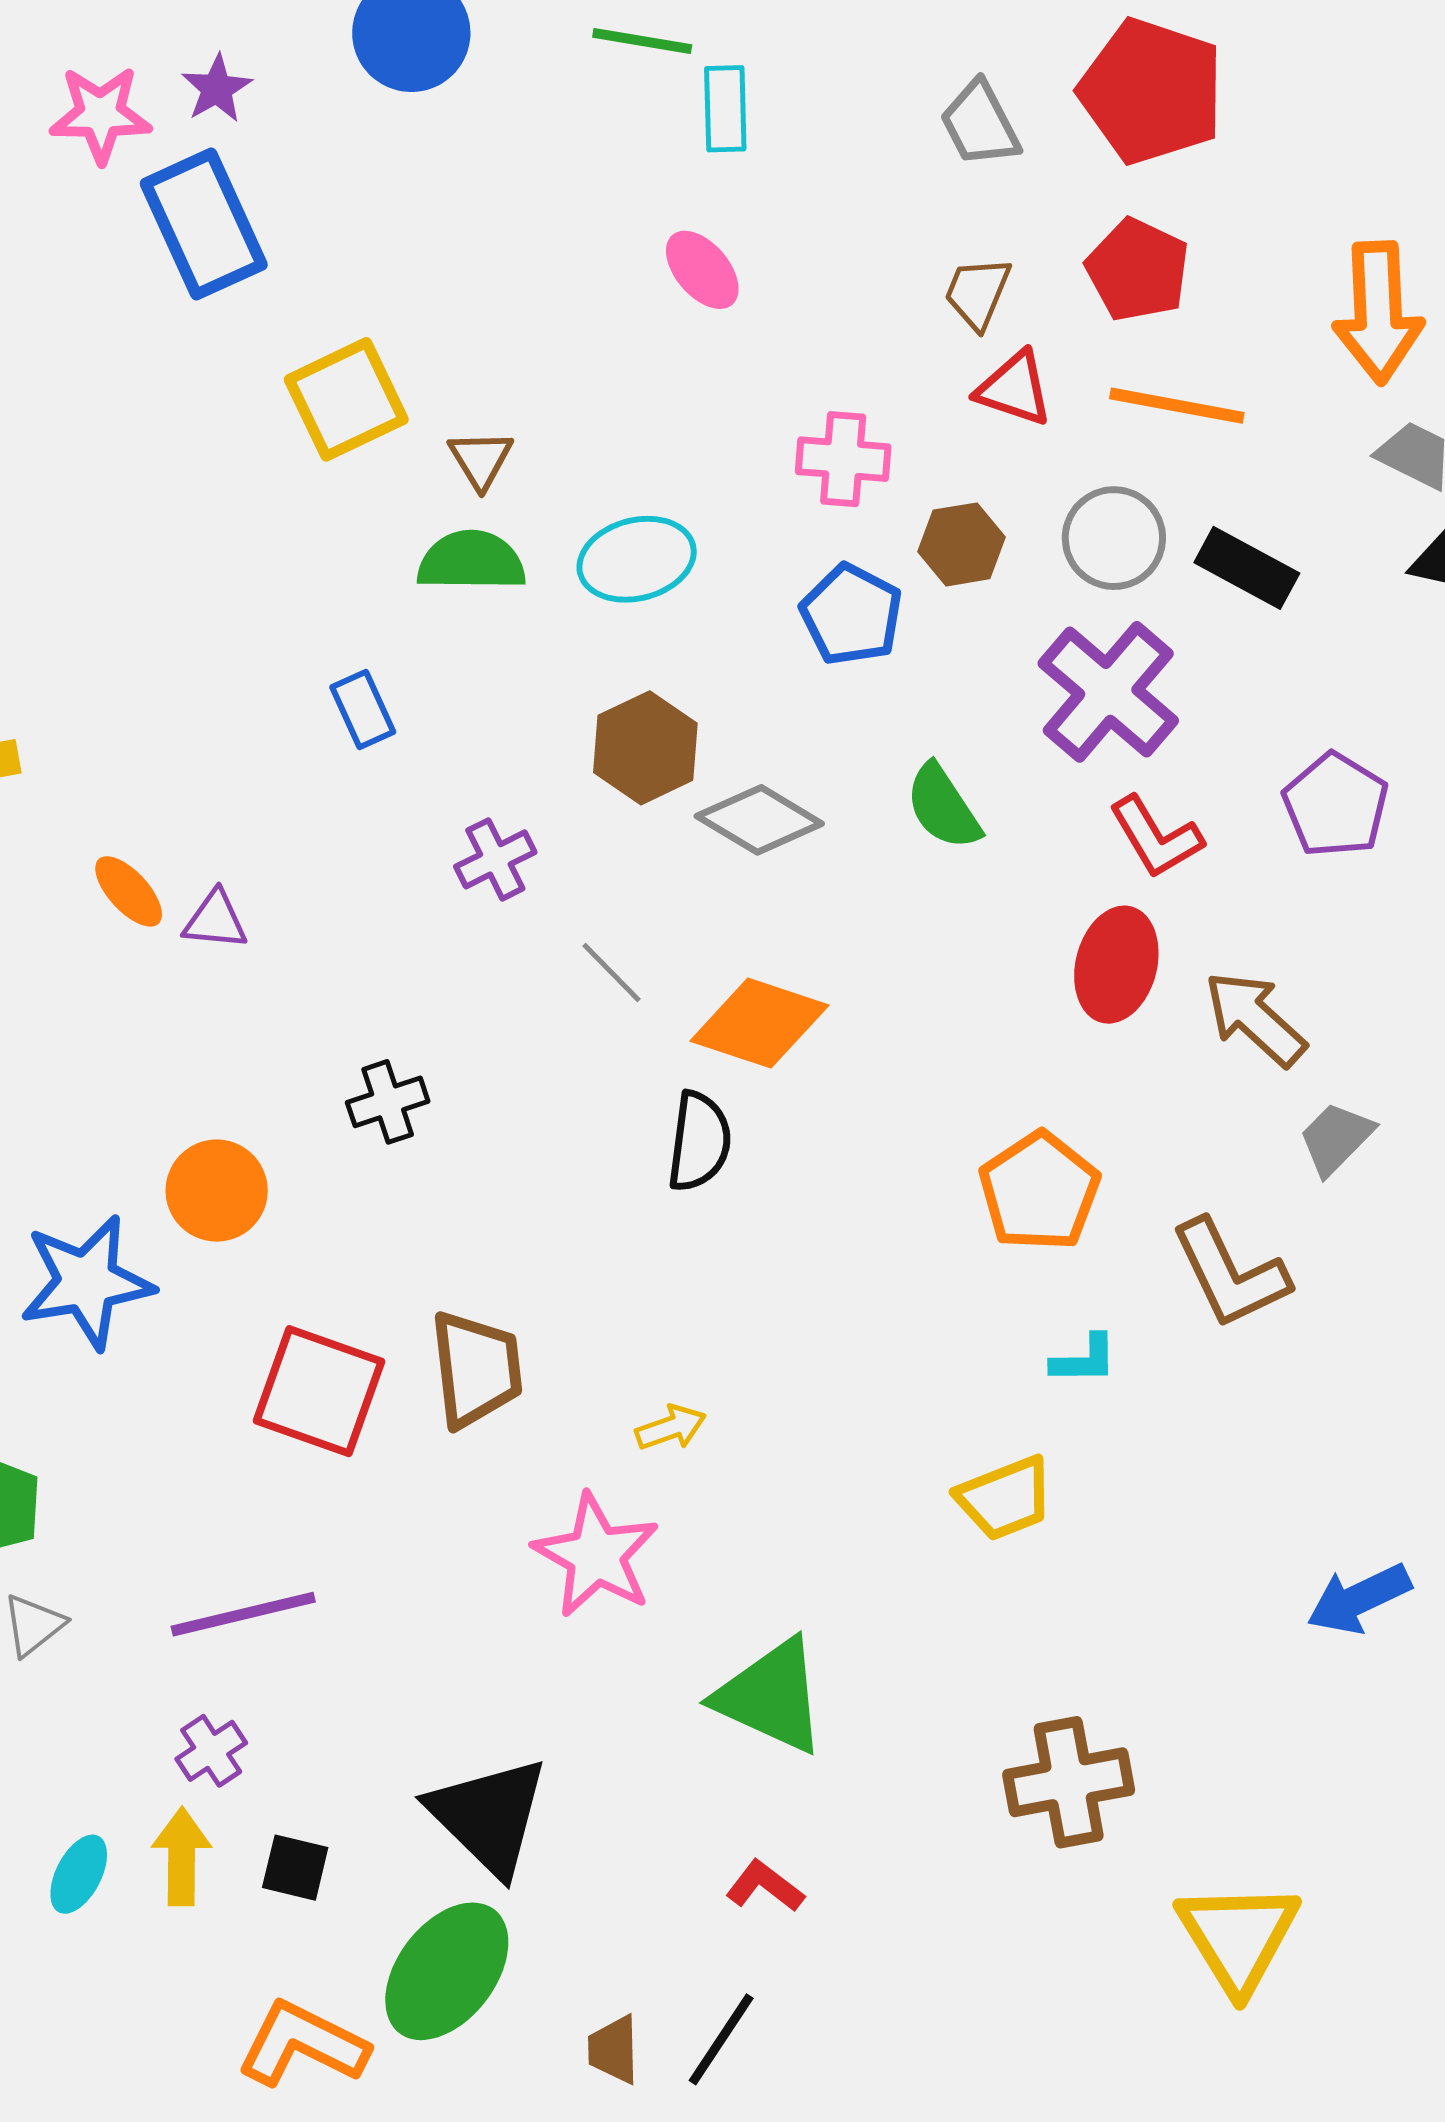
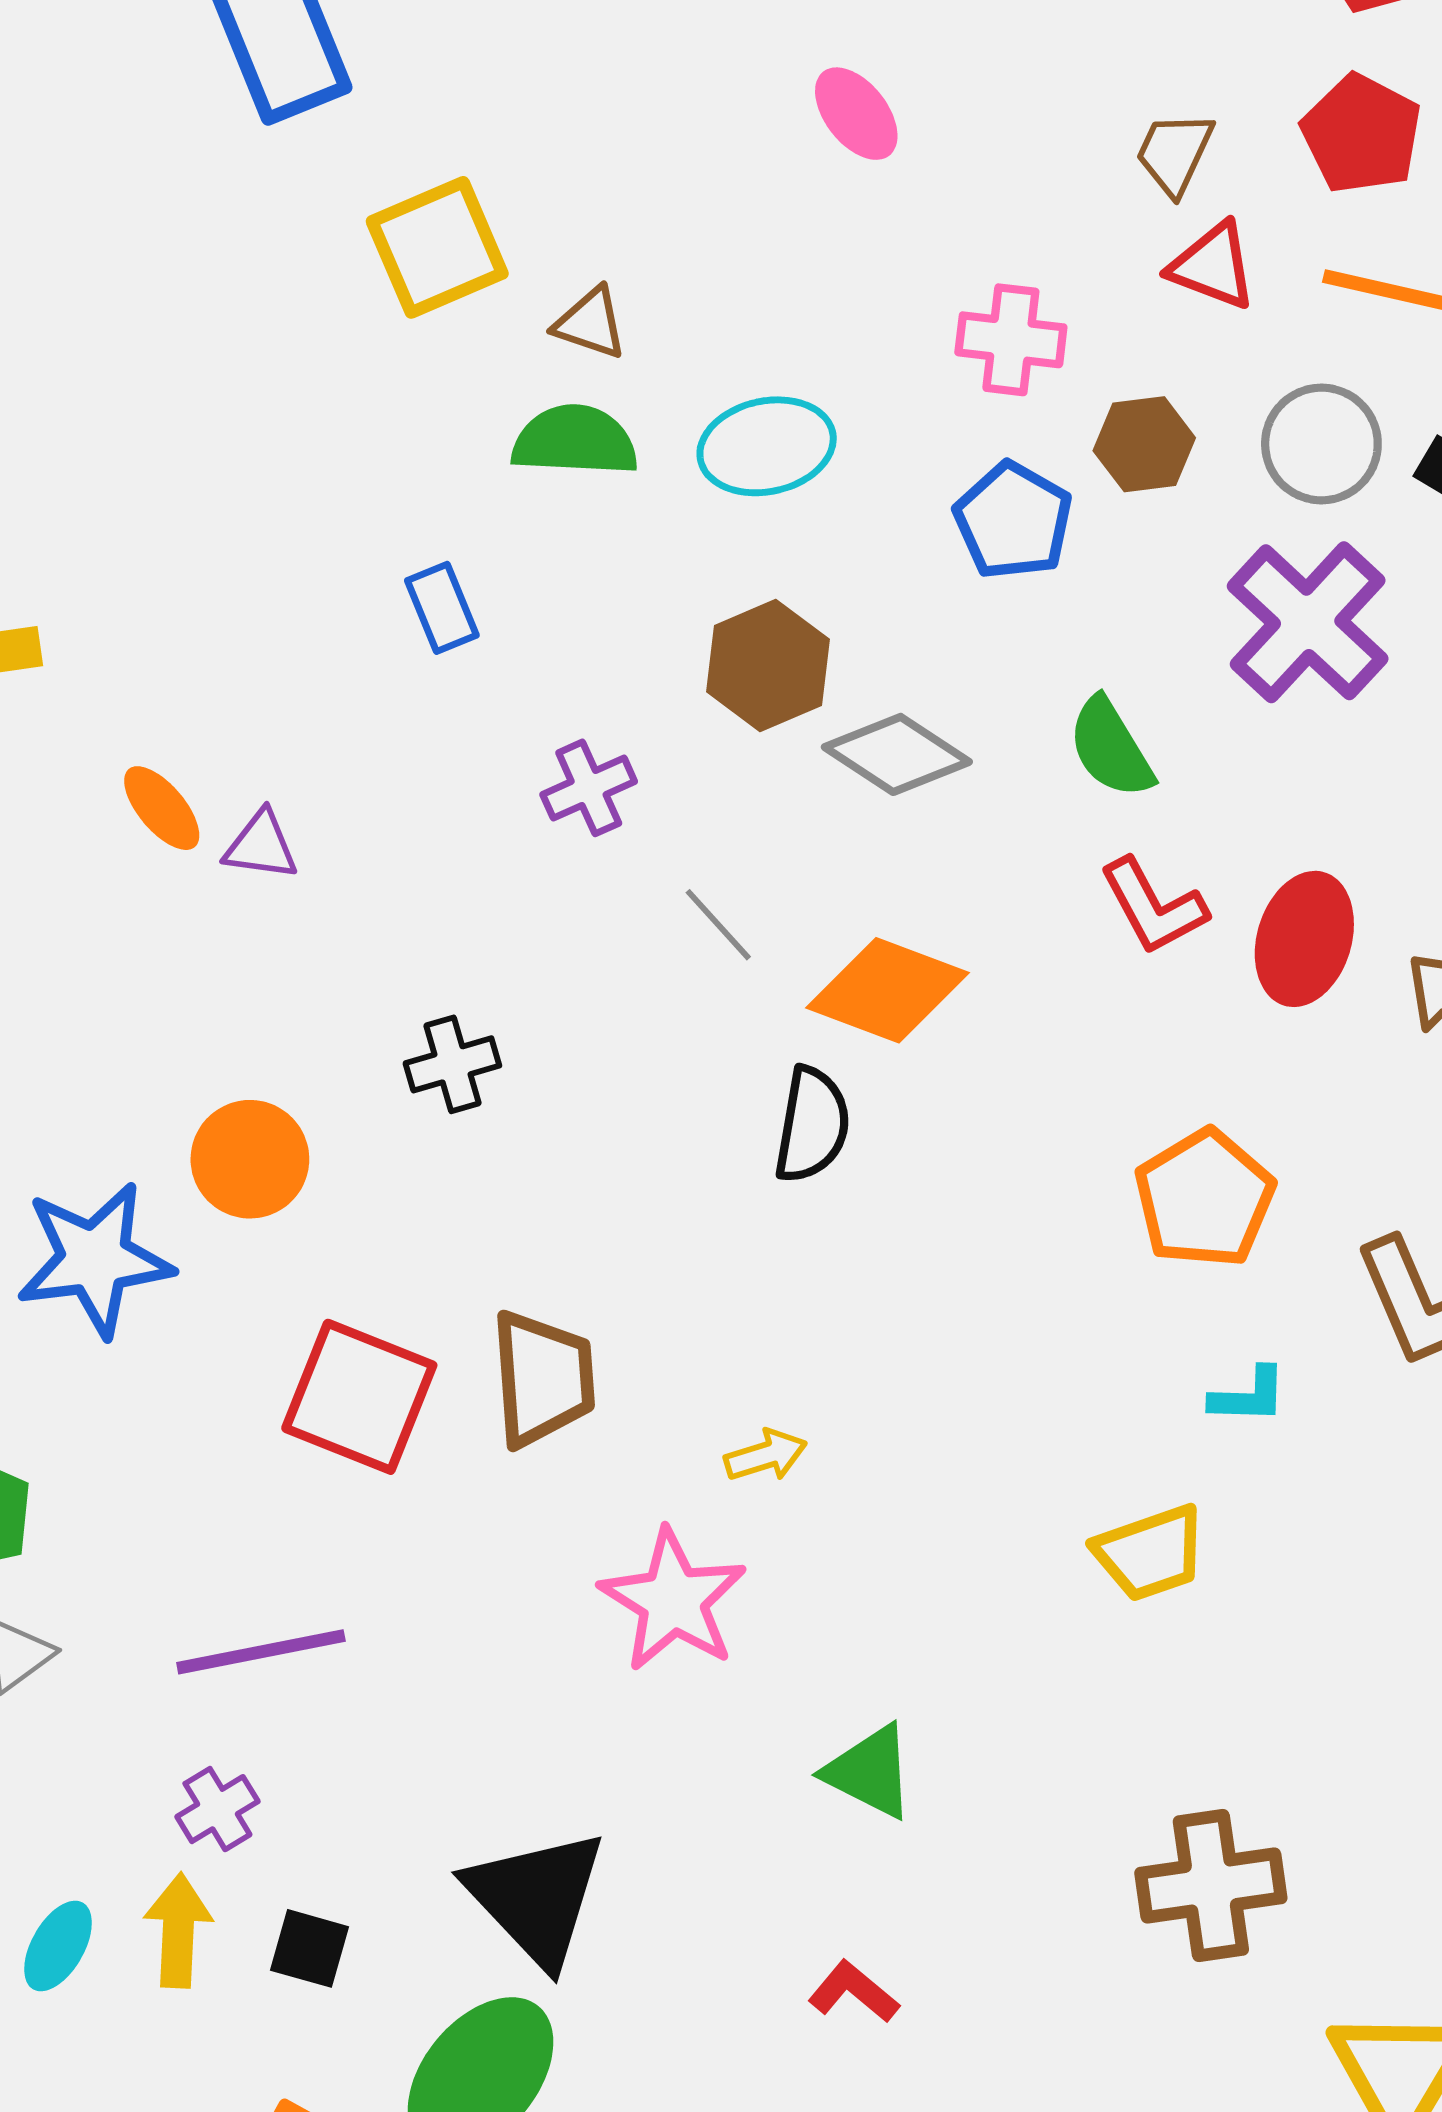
brown triangle: (481, 459) -> (590, 323), turned -42
red L-shape: (1156, 837) -> (1153, 906), moved
green triangle: (771, 1696) -> (870, 1772), size x0.7

